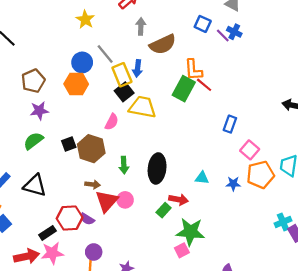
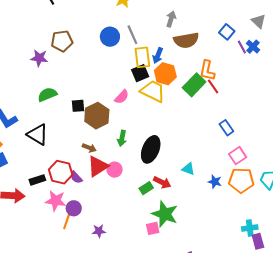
orange hexagon: (76, 84) -> (165, 74), moved
purple star: (39, 111) -> (39, 58), moved
blue rectangle: (230, 124) -> (226, 128), turned -70
pink star: (52, 253) -> (56, 201), moved

